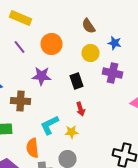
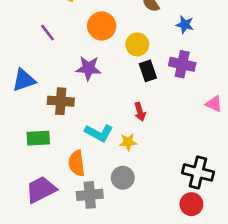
purple line: (20, 47) -> (48, 33), moved
yellow circle: (90, 53) -> (137, 44), moved
black rectangle: (76, 81) -> (148, 71), moved
cyan L-shape: (50, 125) -> (99, 133), turned -125

